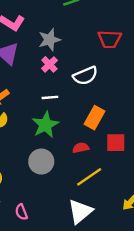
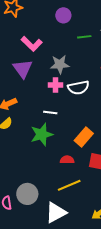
pink cross: (49, 64) -> (56, 85), turned 32
white semicircle: (85, 76) -> (78, 88), moved
gray circle: (41, 162) -> (27, 194), moved

